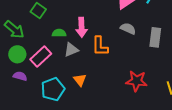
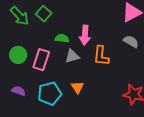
green arrow: (14, 29) -> (20, 16), moved
pink rectangle: (41, 56) -> (41, 60), turned -35
purple semicircle: (20, 76) -> (19, 91), moved

